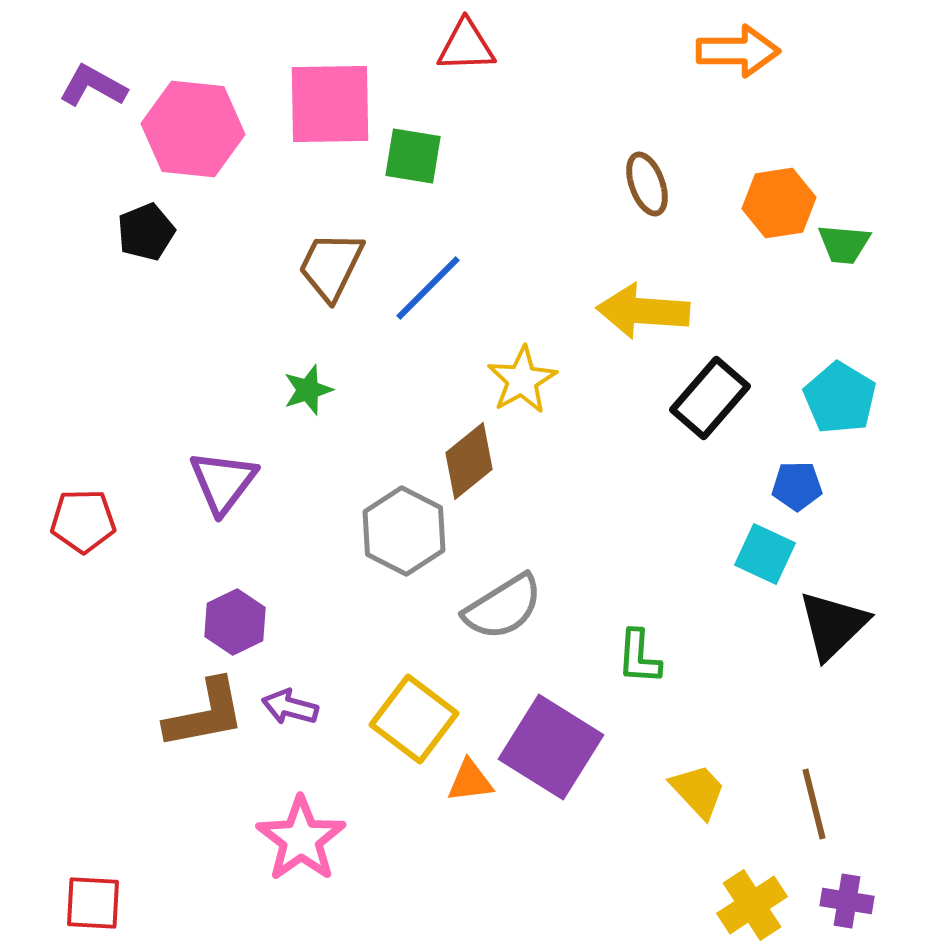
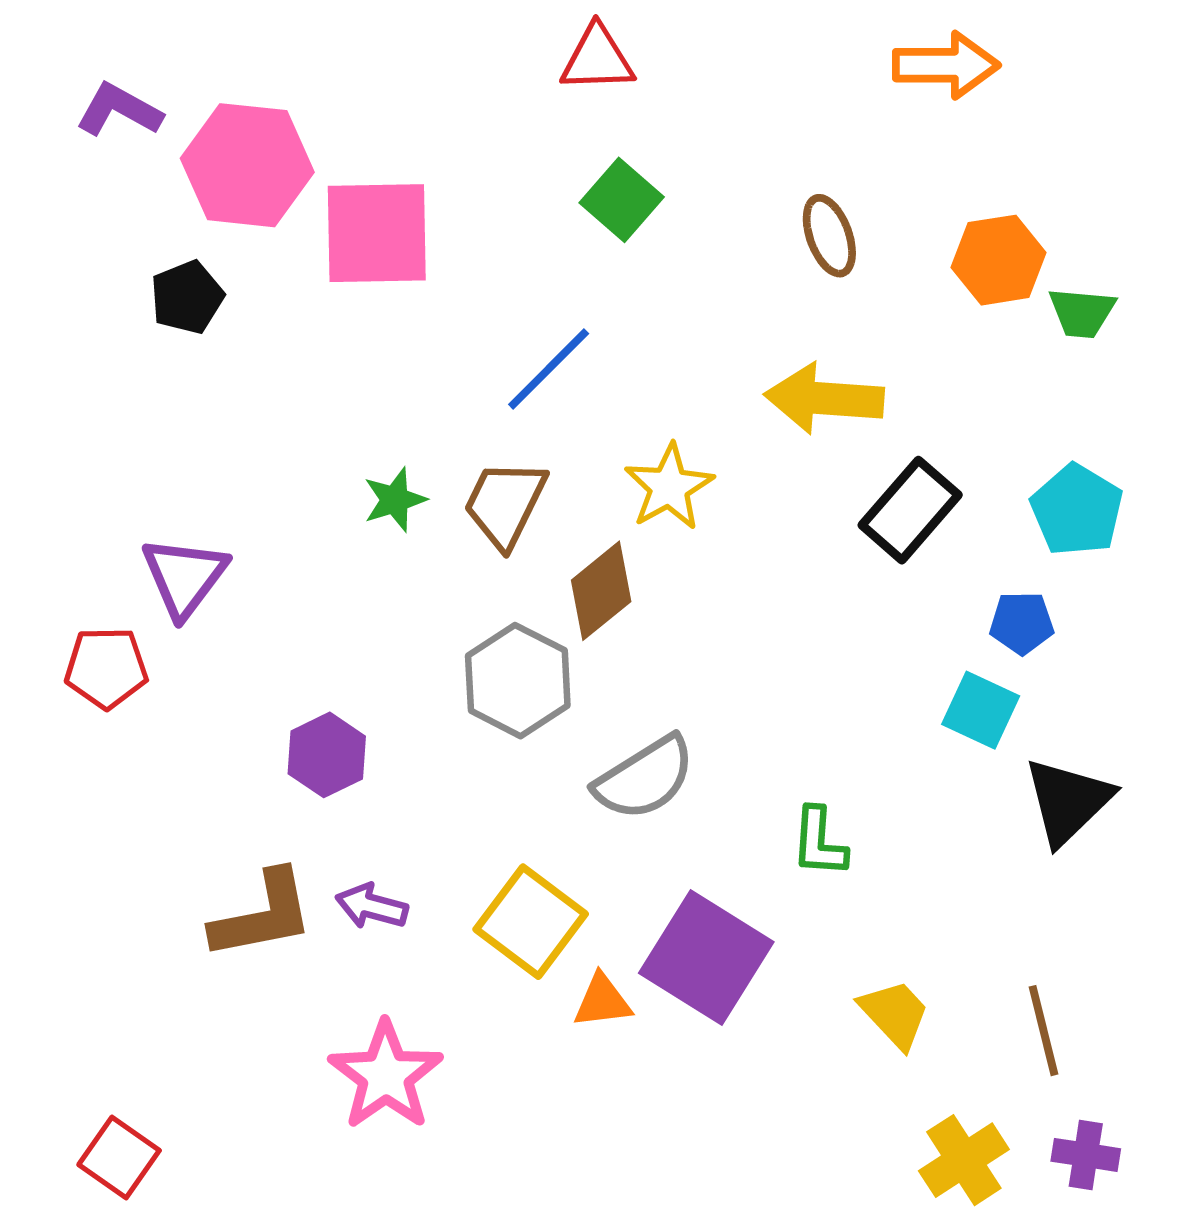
pink square: (330, 104) -> (377, 233), moved
green square: (413, 156) -> (622, 200), moved, turned 32
brown trapezoid: (331, 266) -> (505, 504), moved
purple triangle: (223, 482) -> (184, 577), moved
purple hexagon: (235, 622) -> (327, 755), moved
red square: (93, 903) -> (119, 1158), turned 32

